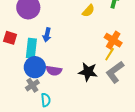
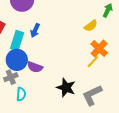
yellow semicircle: (88, 11) -> (91, 26), moved
black star: (88, 72) -> (66, 88), moved
gray L-shape: (115, 72) -> (92, 95), moved

